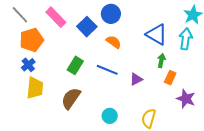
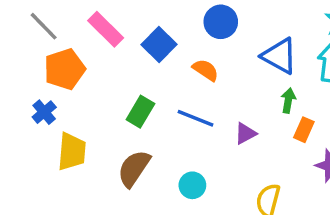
blue circle: (111, 14) -> (221, 22), moved
blue cross: (28, 65) -> (44, 112), moved
cyan circle: (110, 116) -> (192, 185), moved

